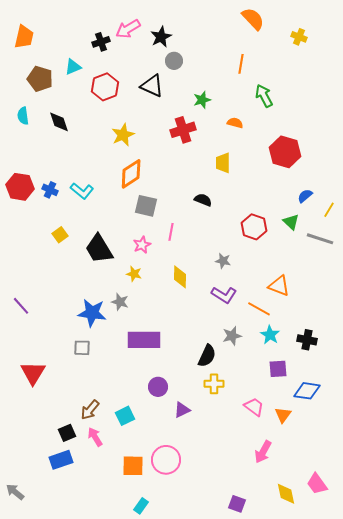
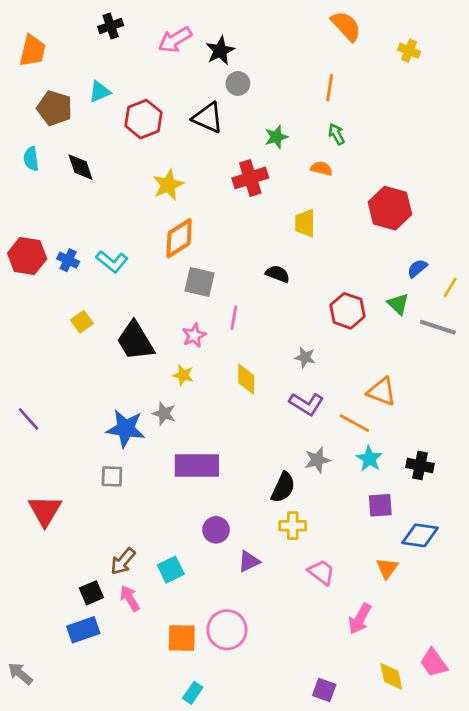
black cross: (101, 42) -> (111, 26), moved
green arrow: (264, 96) -> (336, 134), moved, size x0.7
pink trapezoid: (254, 407) -> (321, 572), moved

